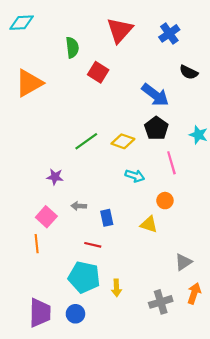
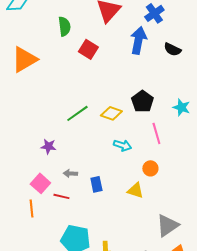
blue arrow: (155, 95) -> (138, 40), moved, turned -116
red line: (93, 245) -> (61, 196), moved
gray triangle: (183, 262) -> (167, 225), size x1.4

